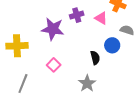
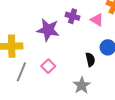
purple cross: (77, 15) -> (72, 16), turned 32
gray line: (23, 83) -> (21, 72), moved

